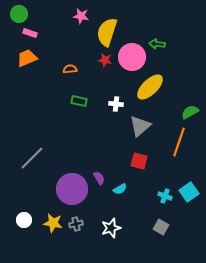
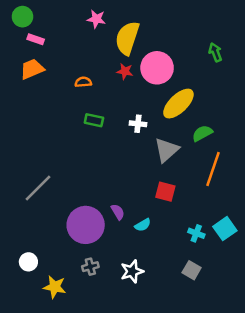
green arrow: (157, 44) -> (215, 52), moved, turned 63
green semicircle: (190, 112) -> (202, 133), moved
yellow star: (53, 223) -> (55, 287), moved

